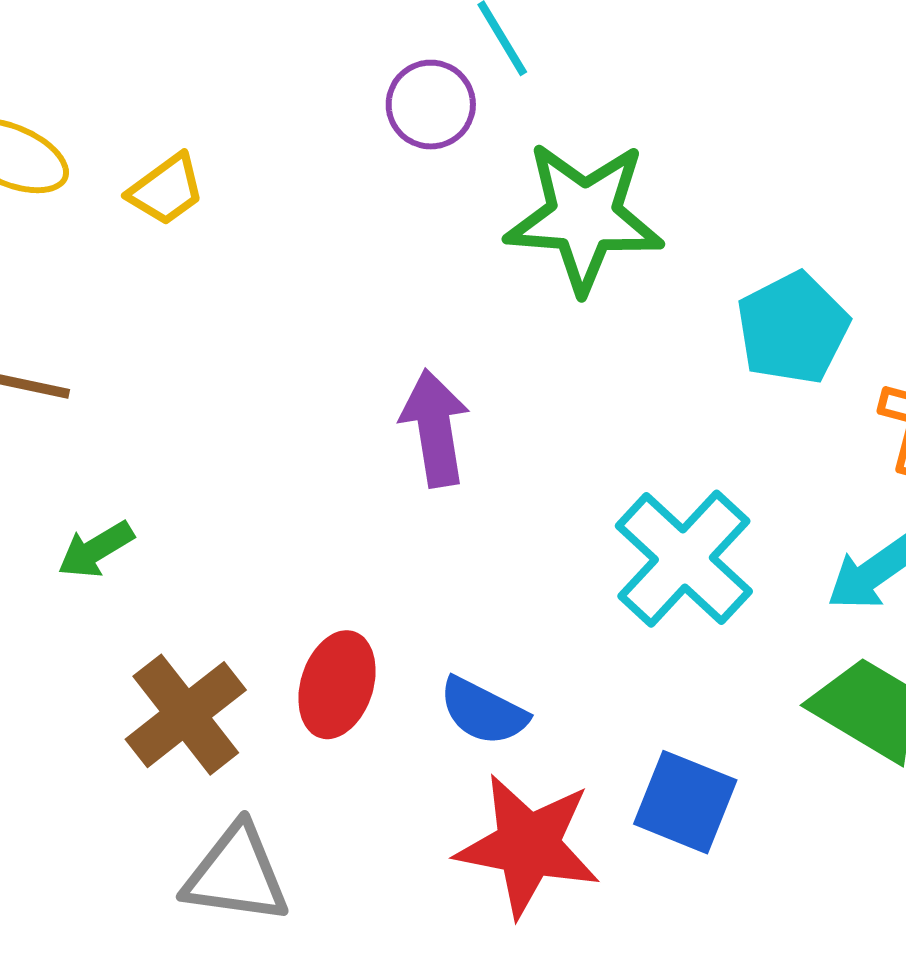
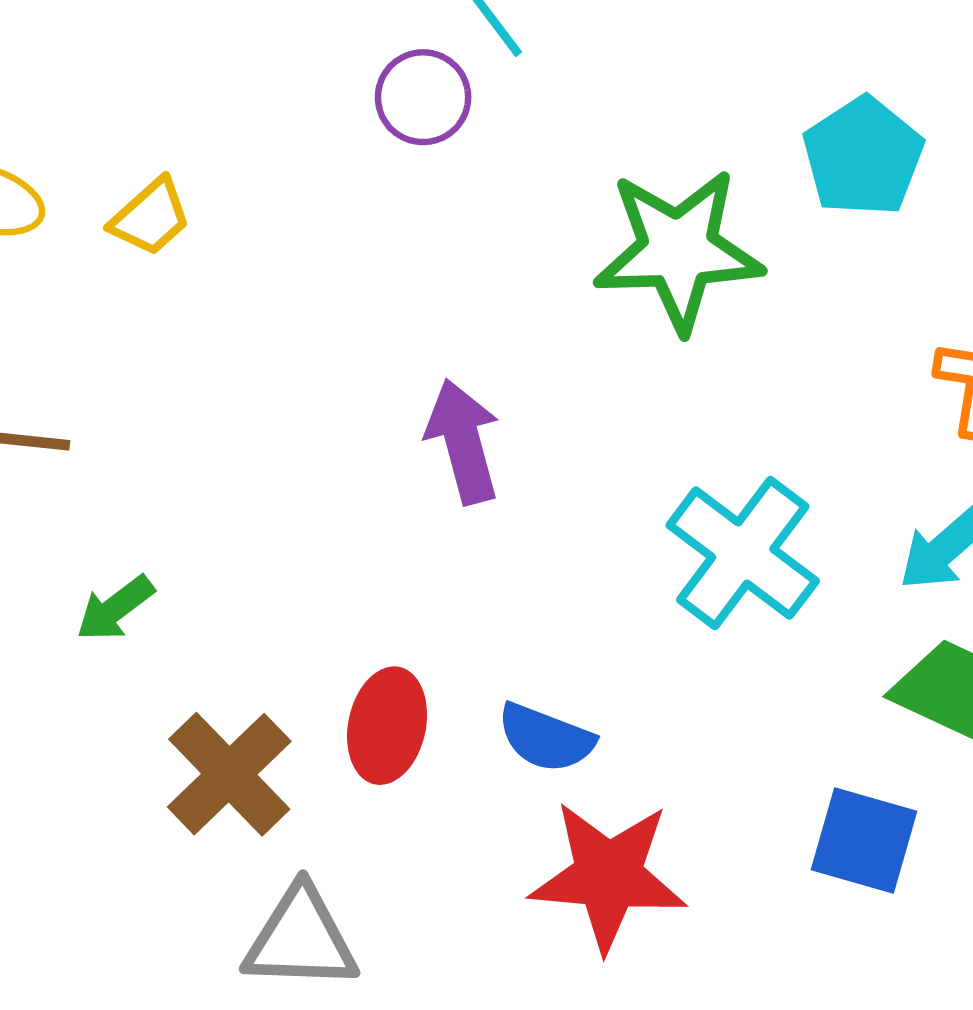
green star: (584, 217) -> (678, 250), moved
cyan pentagon: (793, 328) -> (863, 157), moved
blue square: (685, 802) -> (864, 841), moved

